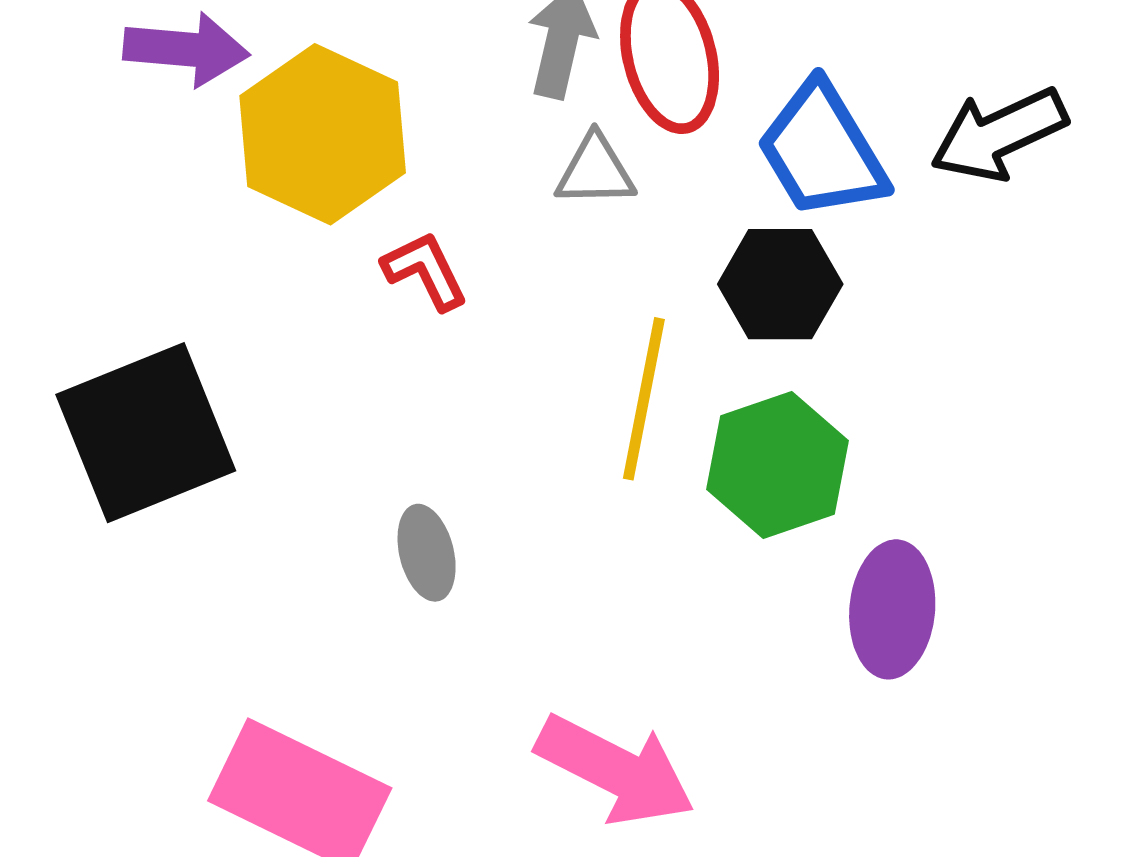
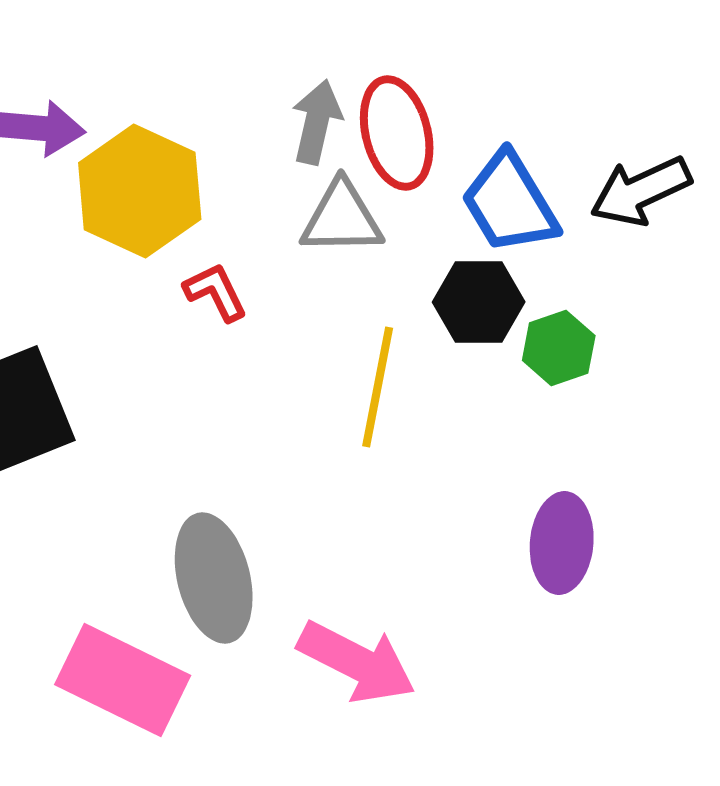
gray triangle: (595, 171) -> (342, 218), size x1.4
green hexagon: (777, 465) -> (559, 348), moved, size x0.7
gray ellipse: (427, 553) -> (214, 578), moved, size x1.8

